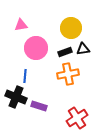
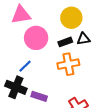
pink triangle: (21, 25) -> (21, 15), size x1.5
blue line: (25, 76) -> (25, 66), turned 40

